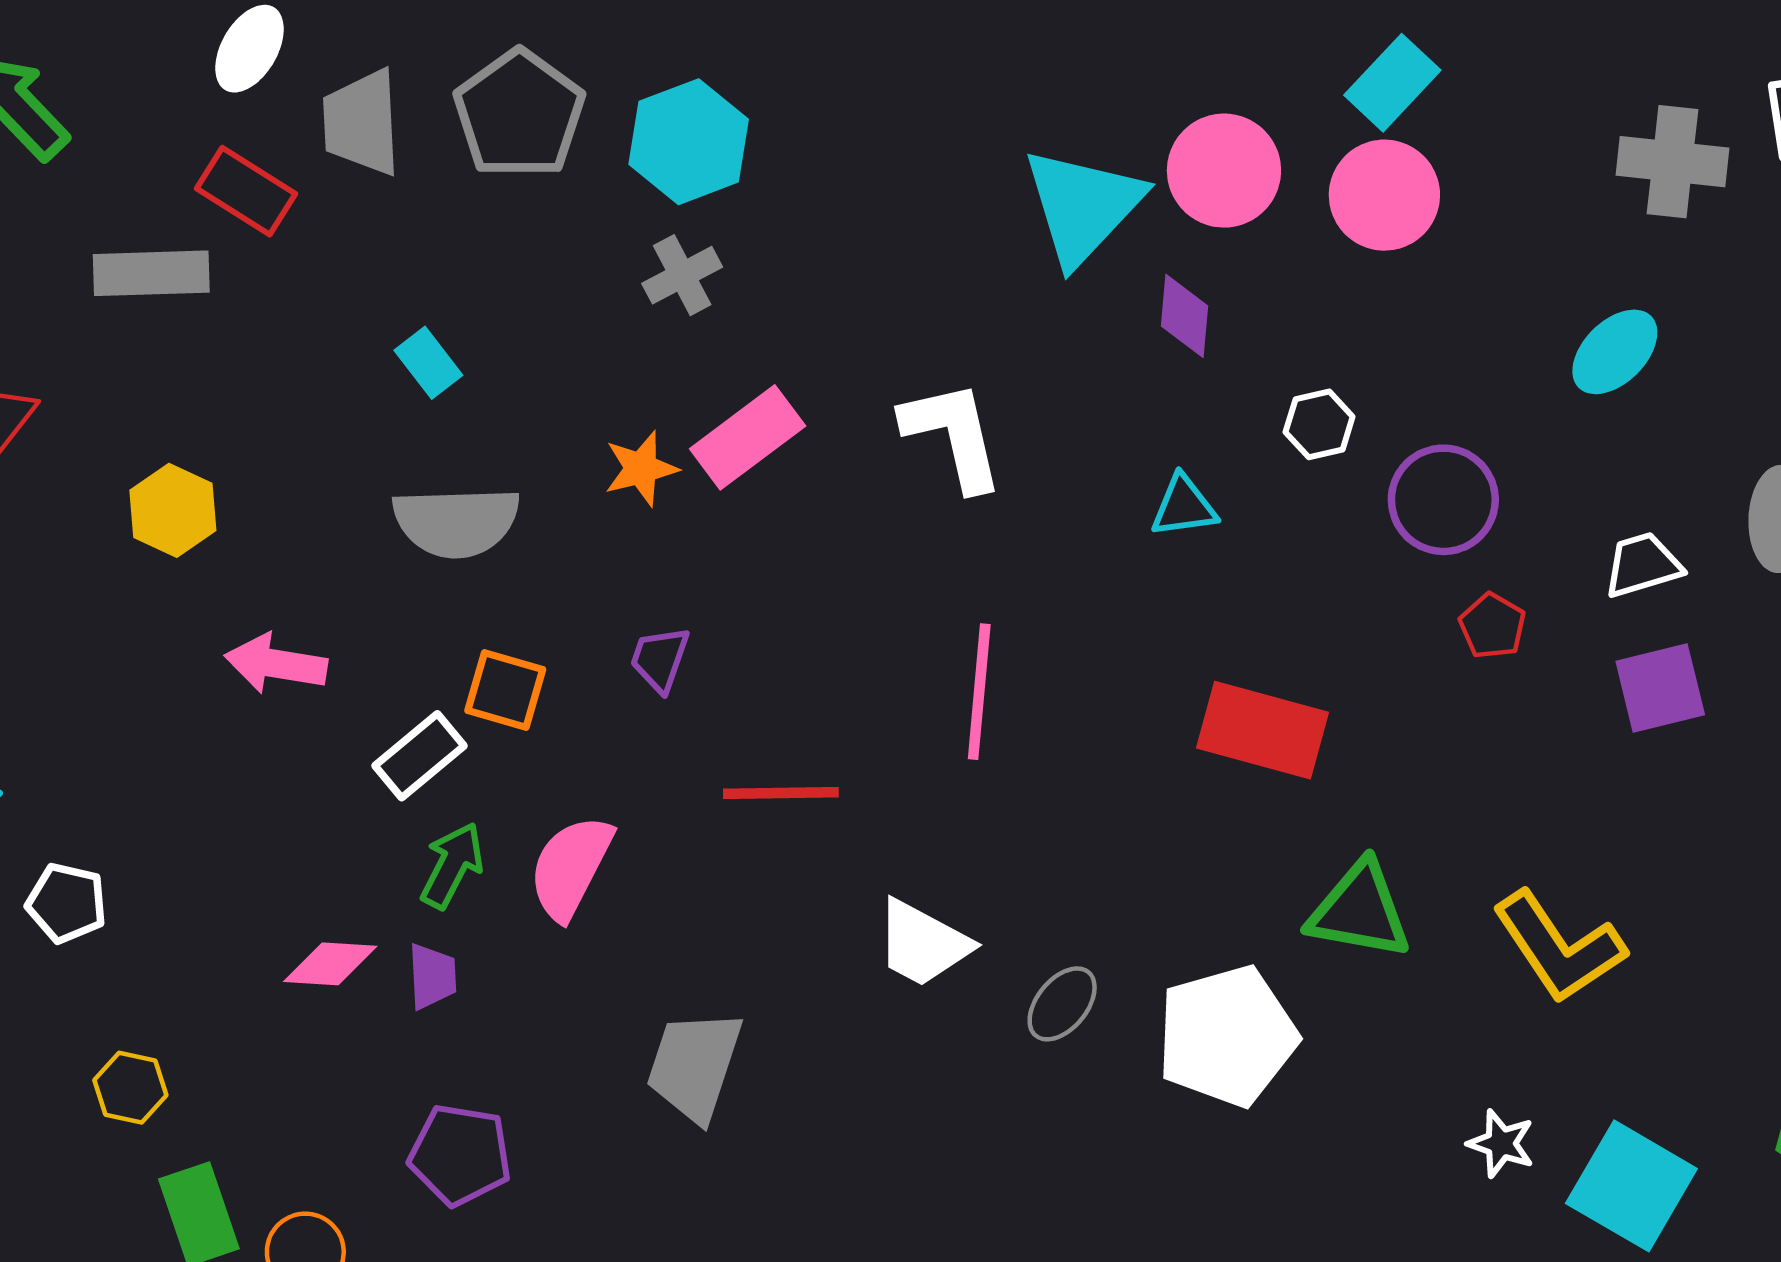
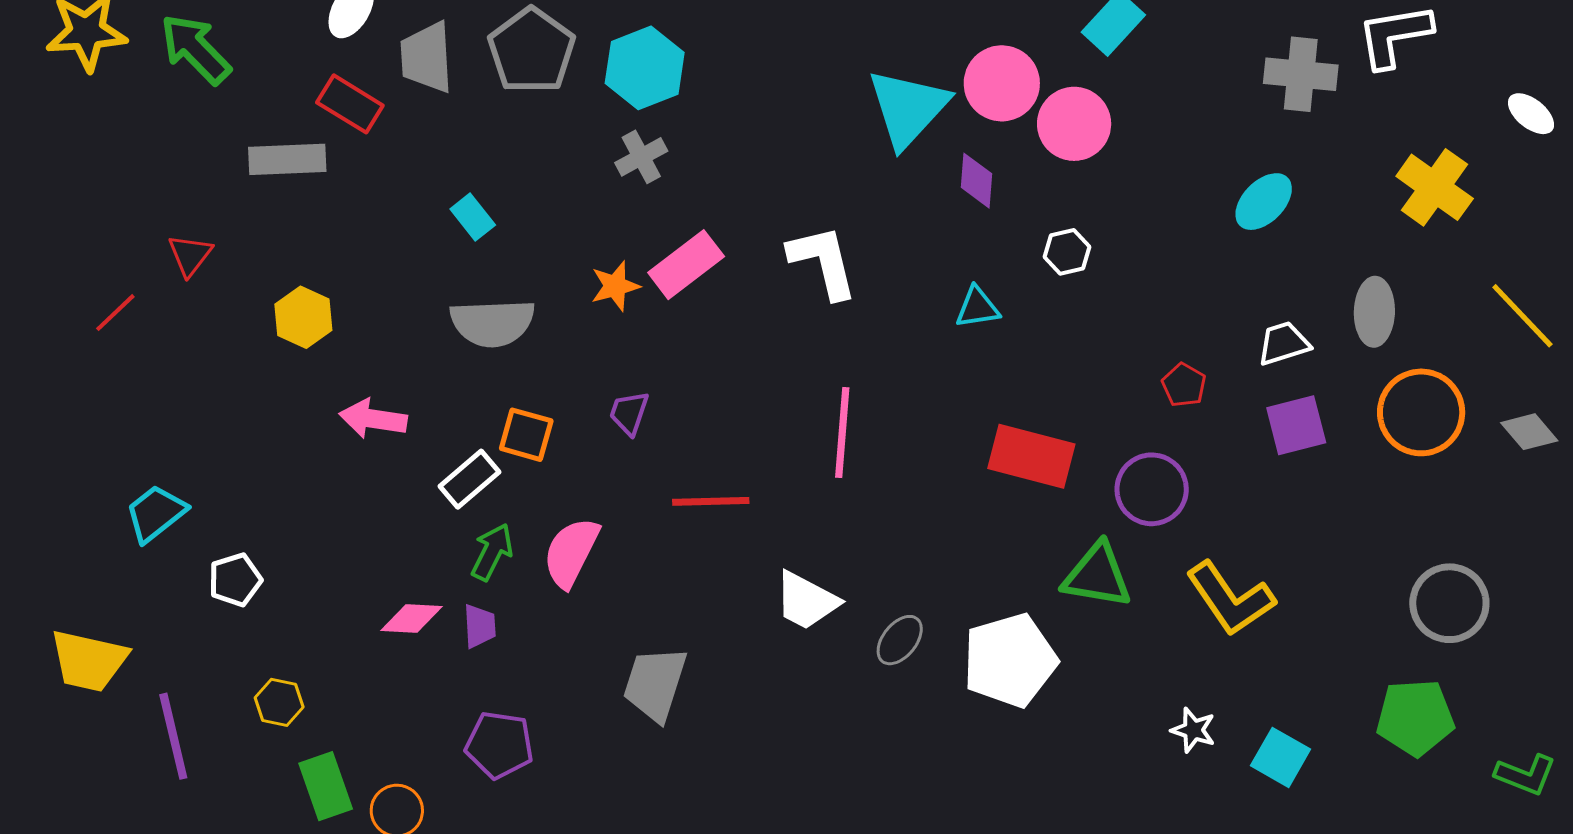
pink circle: (1384, 195) -> (1074, 124), moved
purple circle: (1443, 500) -> (1152, 489), moved
white pentagon: (67, 903) -> (235, 580), turned -30
cyan square: (1631, 1186) -> (1280, 757), size x0.7

